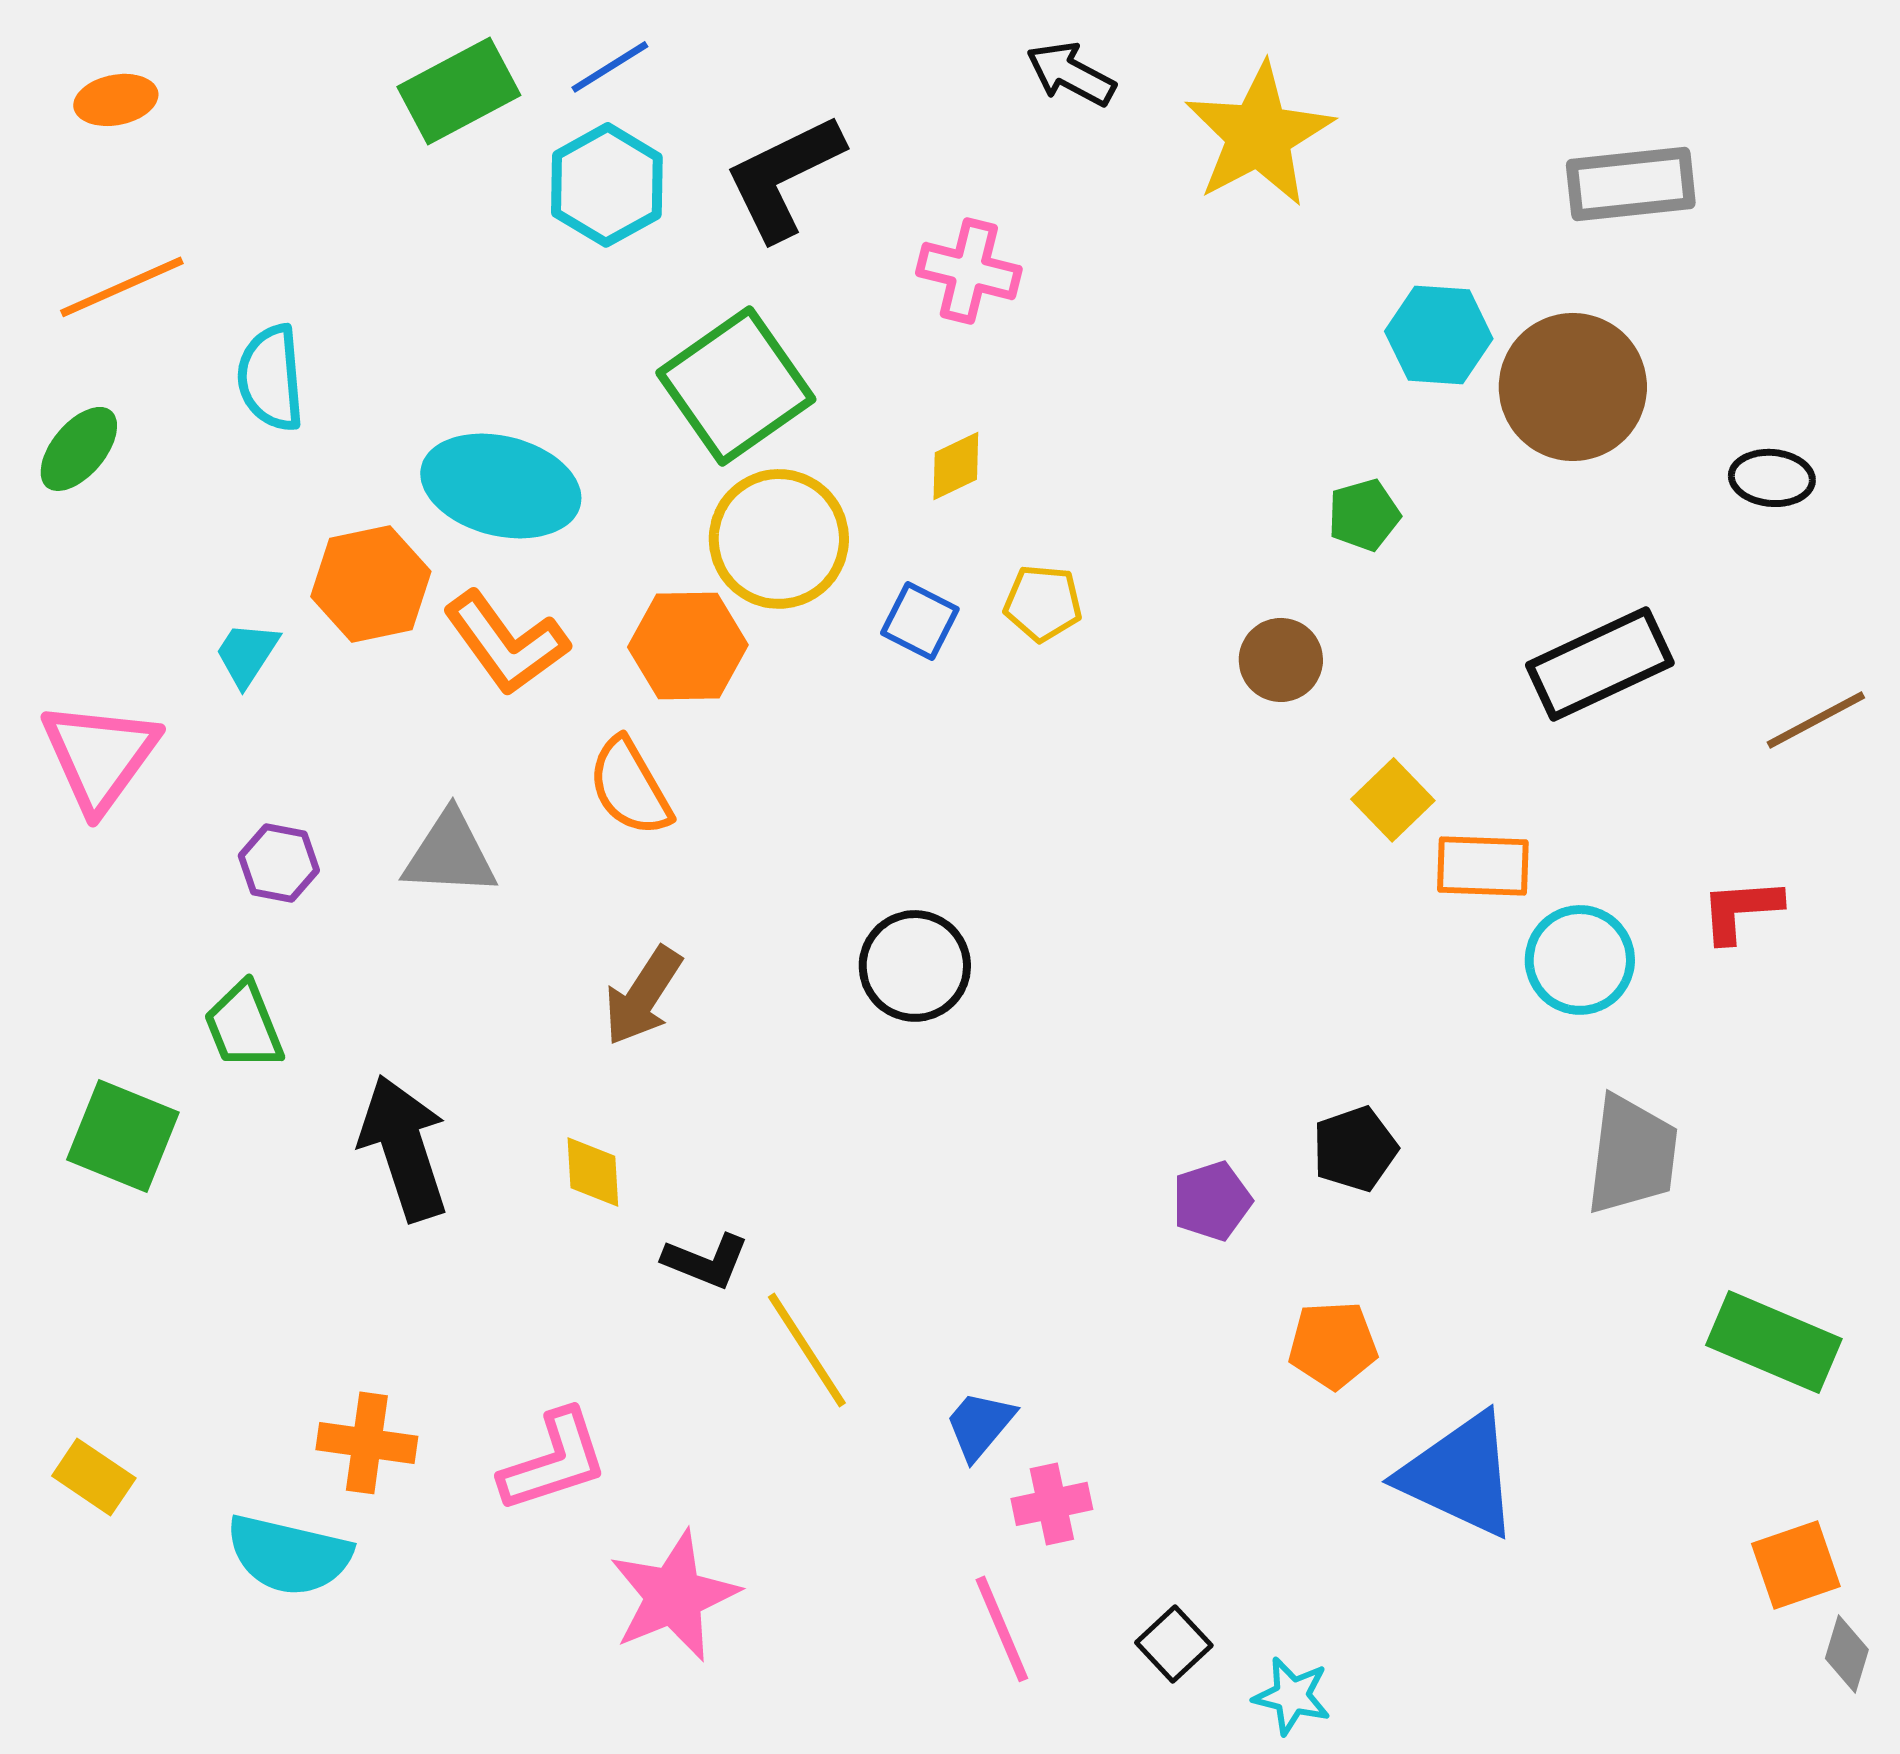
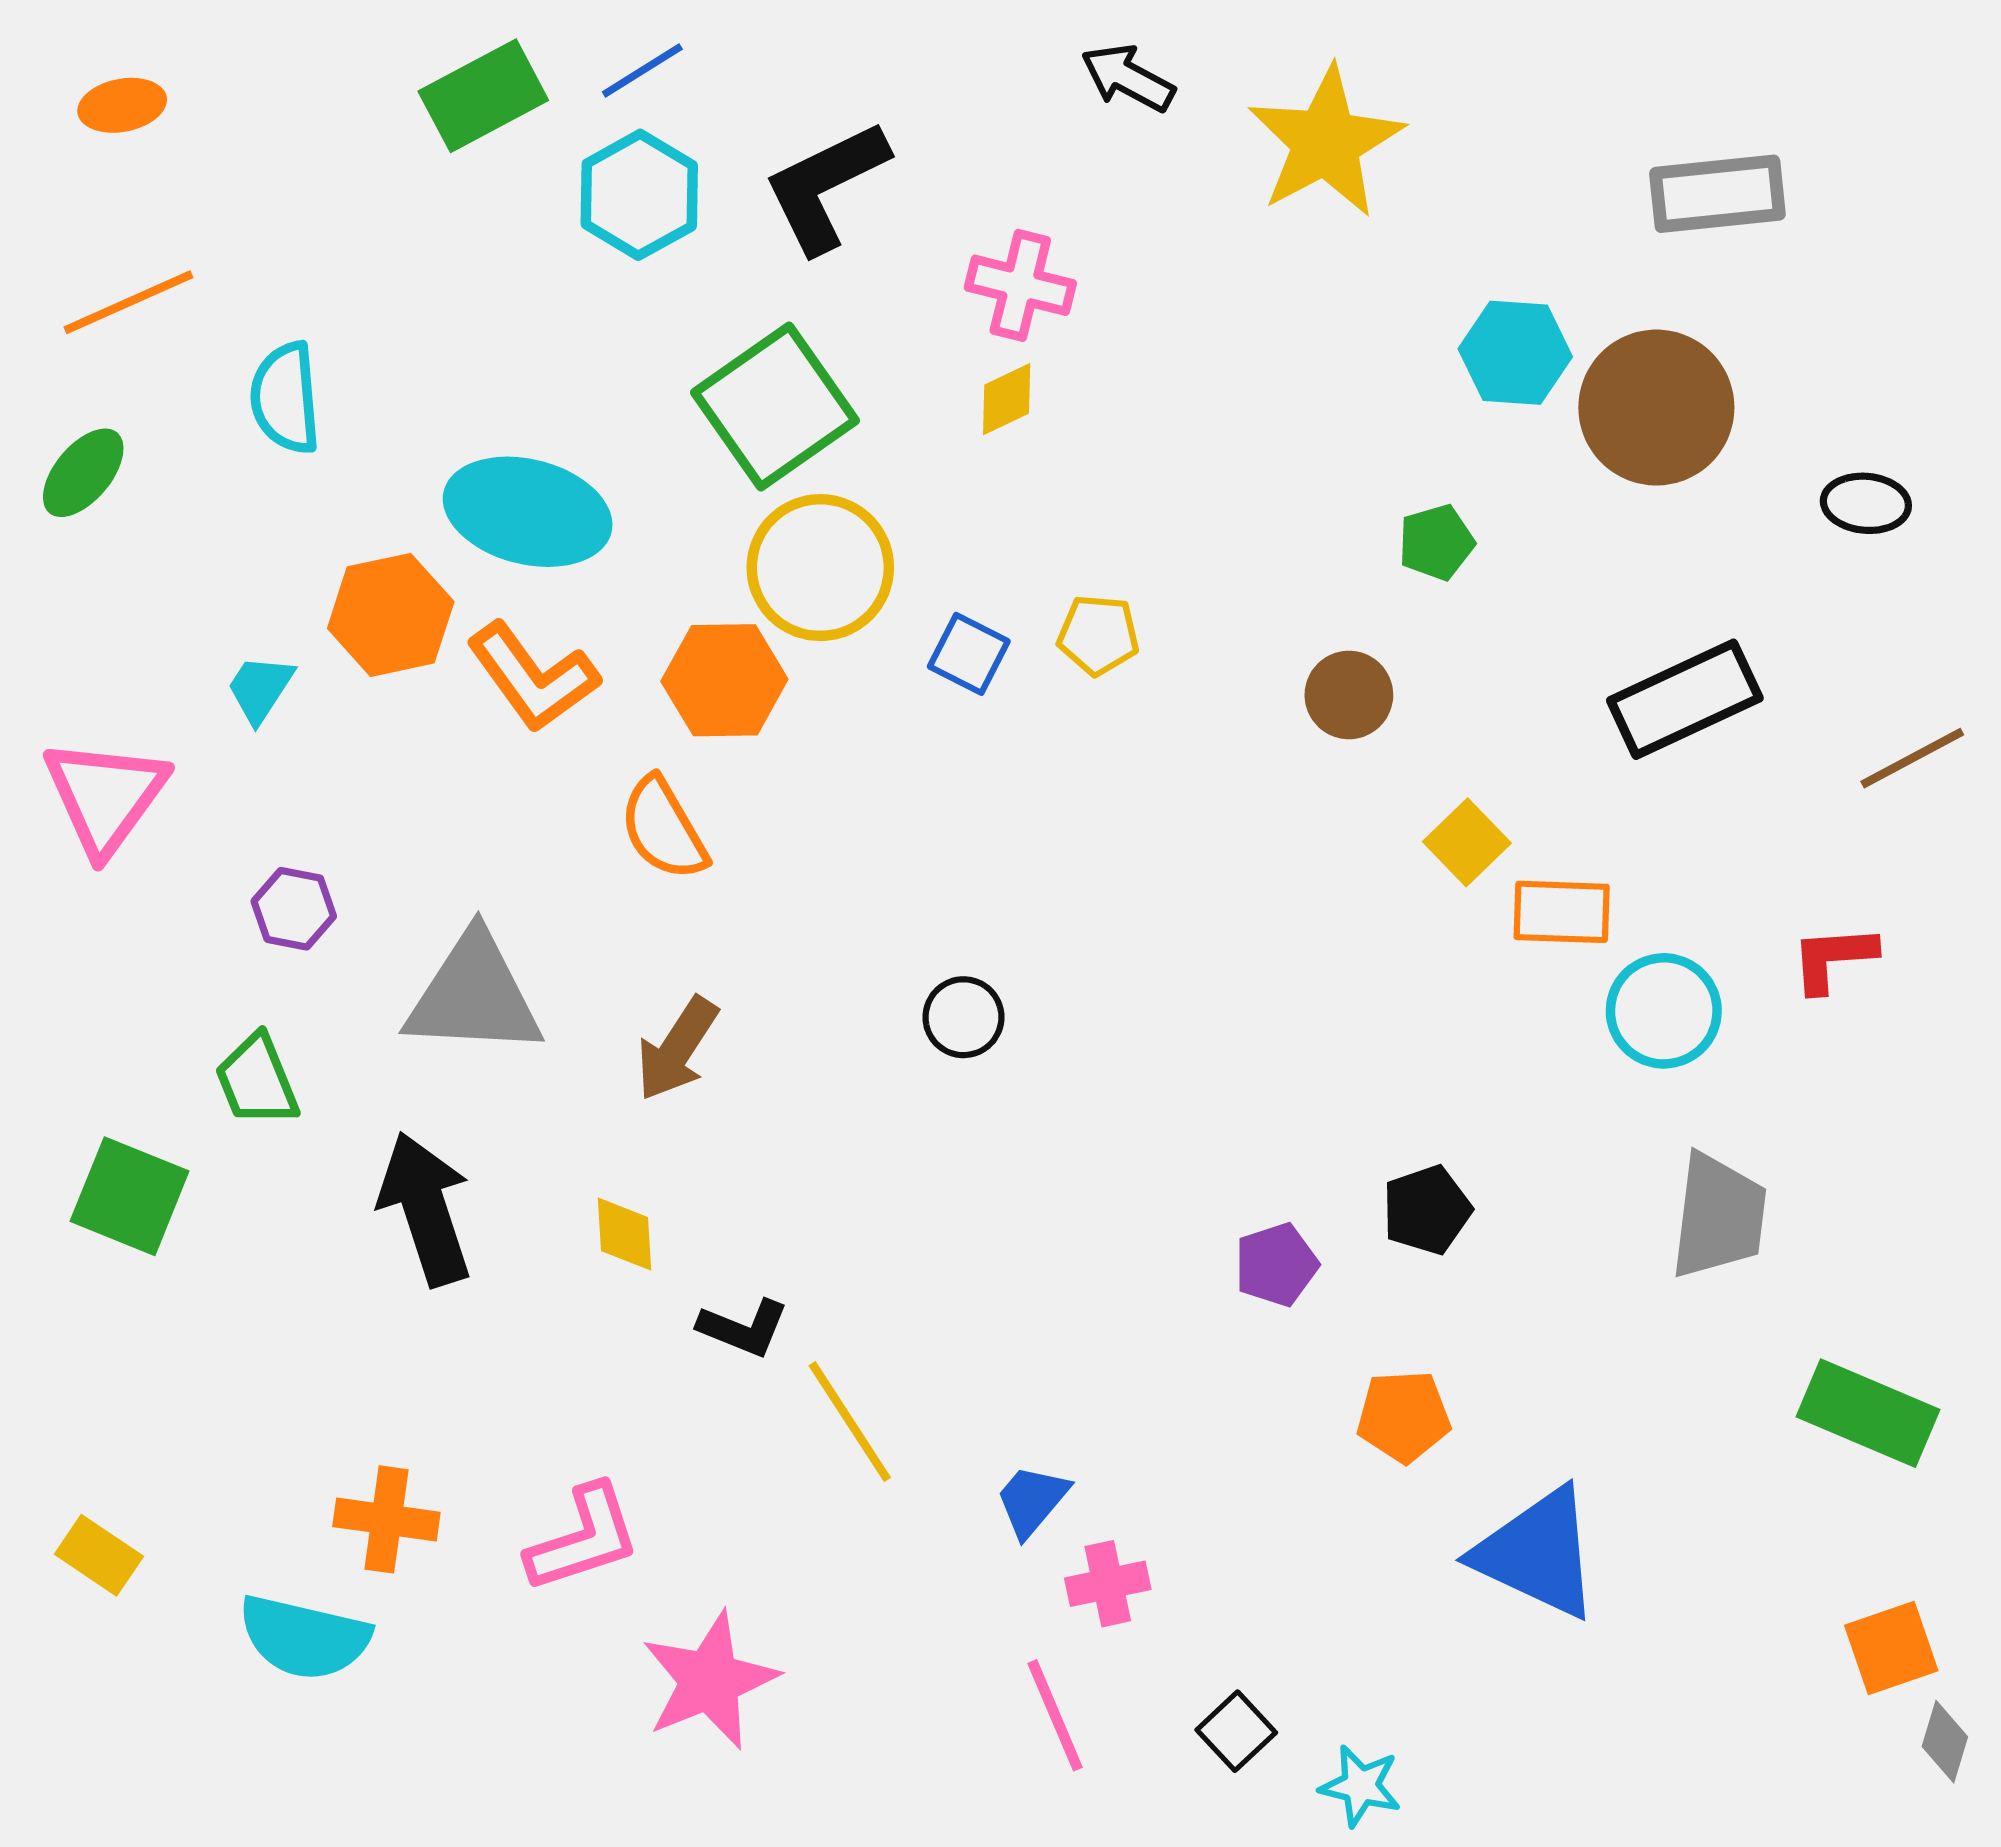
yellow diamond: (956, 466) -> (1007, 399), moved
gray triangle: (450, 854) -> (474, 995), moved, size x1.4
black circle: (915, 966) -> (963, 1017), size x0.7

